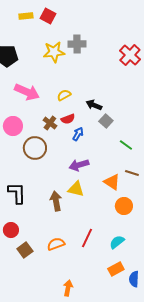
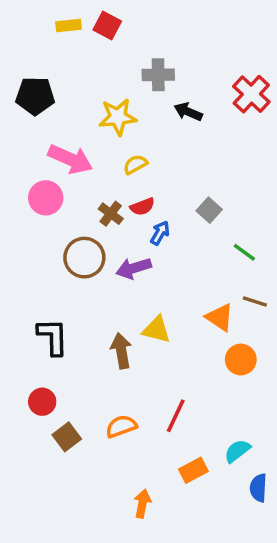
yellow star: (54, 52) -> (118, 117), moved
black arrow: (94, 105) -> (188, 112), moved
pink circle: (13, 126) -> (46, 198), moved
purple arrow: (79, 165) -> (134, 268), moved
cyan semicircle: (117, 242) -> (237, 451), moved
orange rectangle: (116, 269) -> (193, 470), moved

